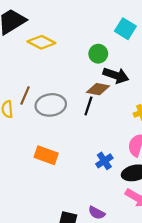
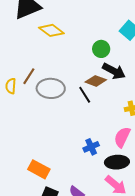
black line: (88, 106) -> (85, 95), turned -60
orange rectangle: (46, 155) -> (39, 169), moved

